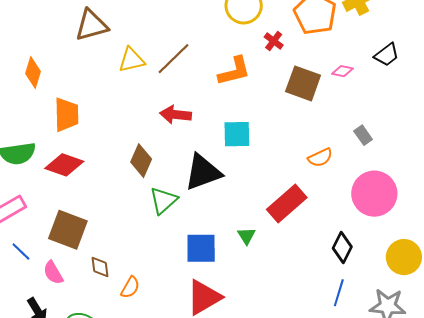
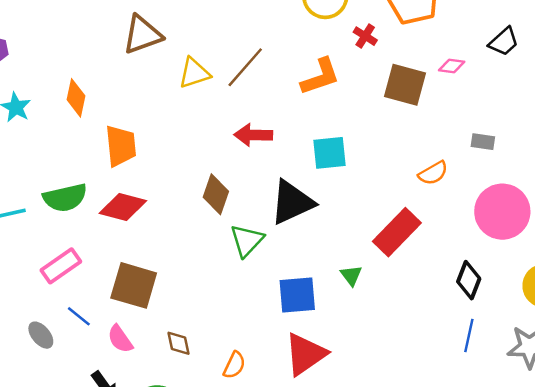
gray rectangle: (363, 135) -> (483, 142), turned -42
brown diamond: (100, 267) -> (178, 343), moved
orange semicircle: (130, 287) -> (234, 365), moved

